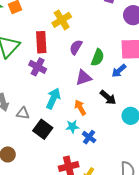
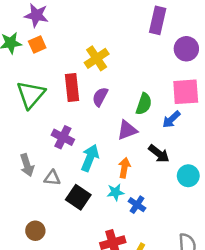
purple semicircle: (76, 47) -> (100, 97), moved
purple cross: (38, 67) -> (63, 137), moved
orange arrow: (80, 107) -> (124, 168), turned 42

